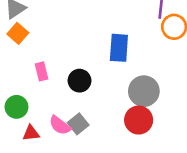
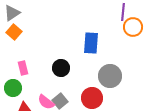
pink rectangle: (41, 71) -> (23, 68), moved
red circle: (139, 120) -> (92, 98), moved

